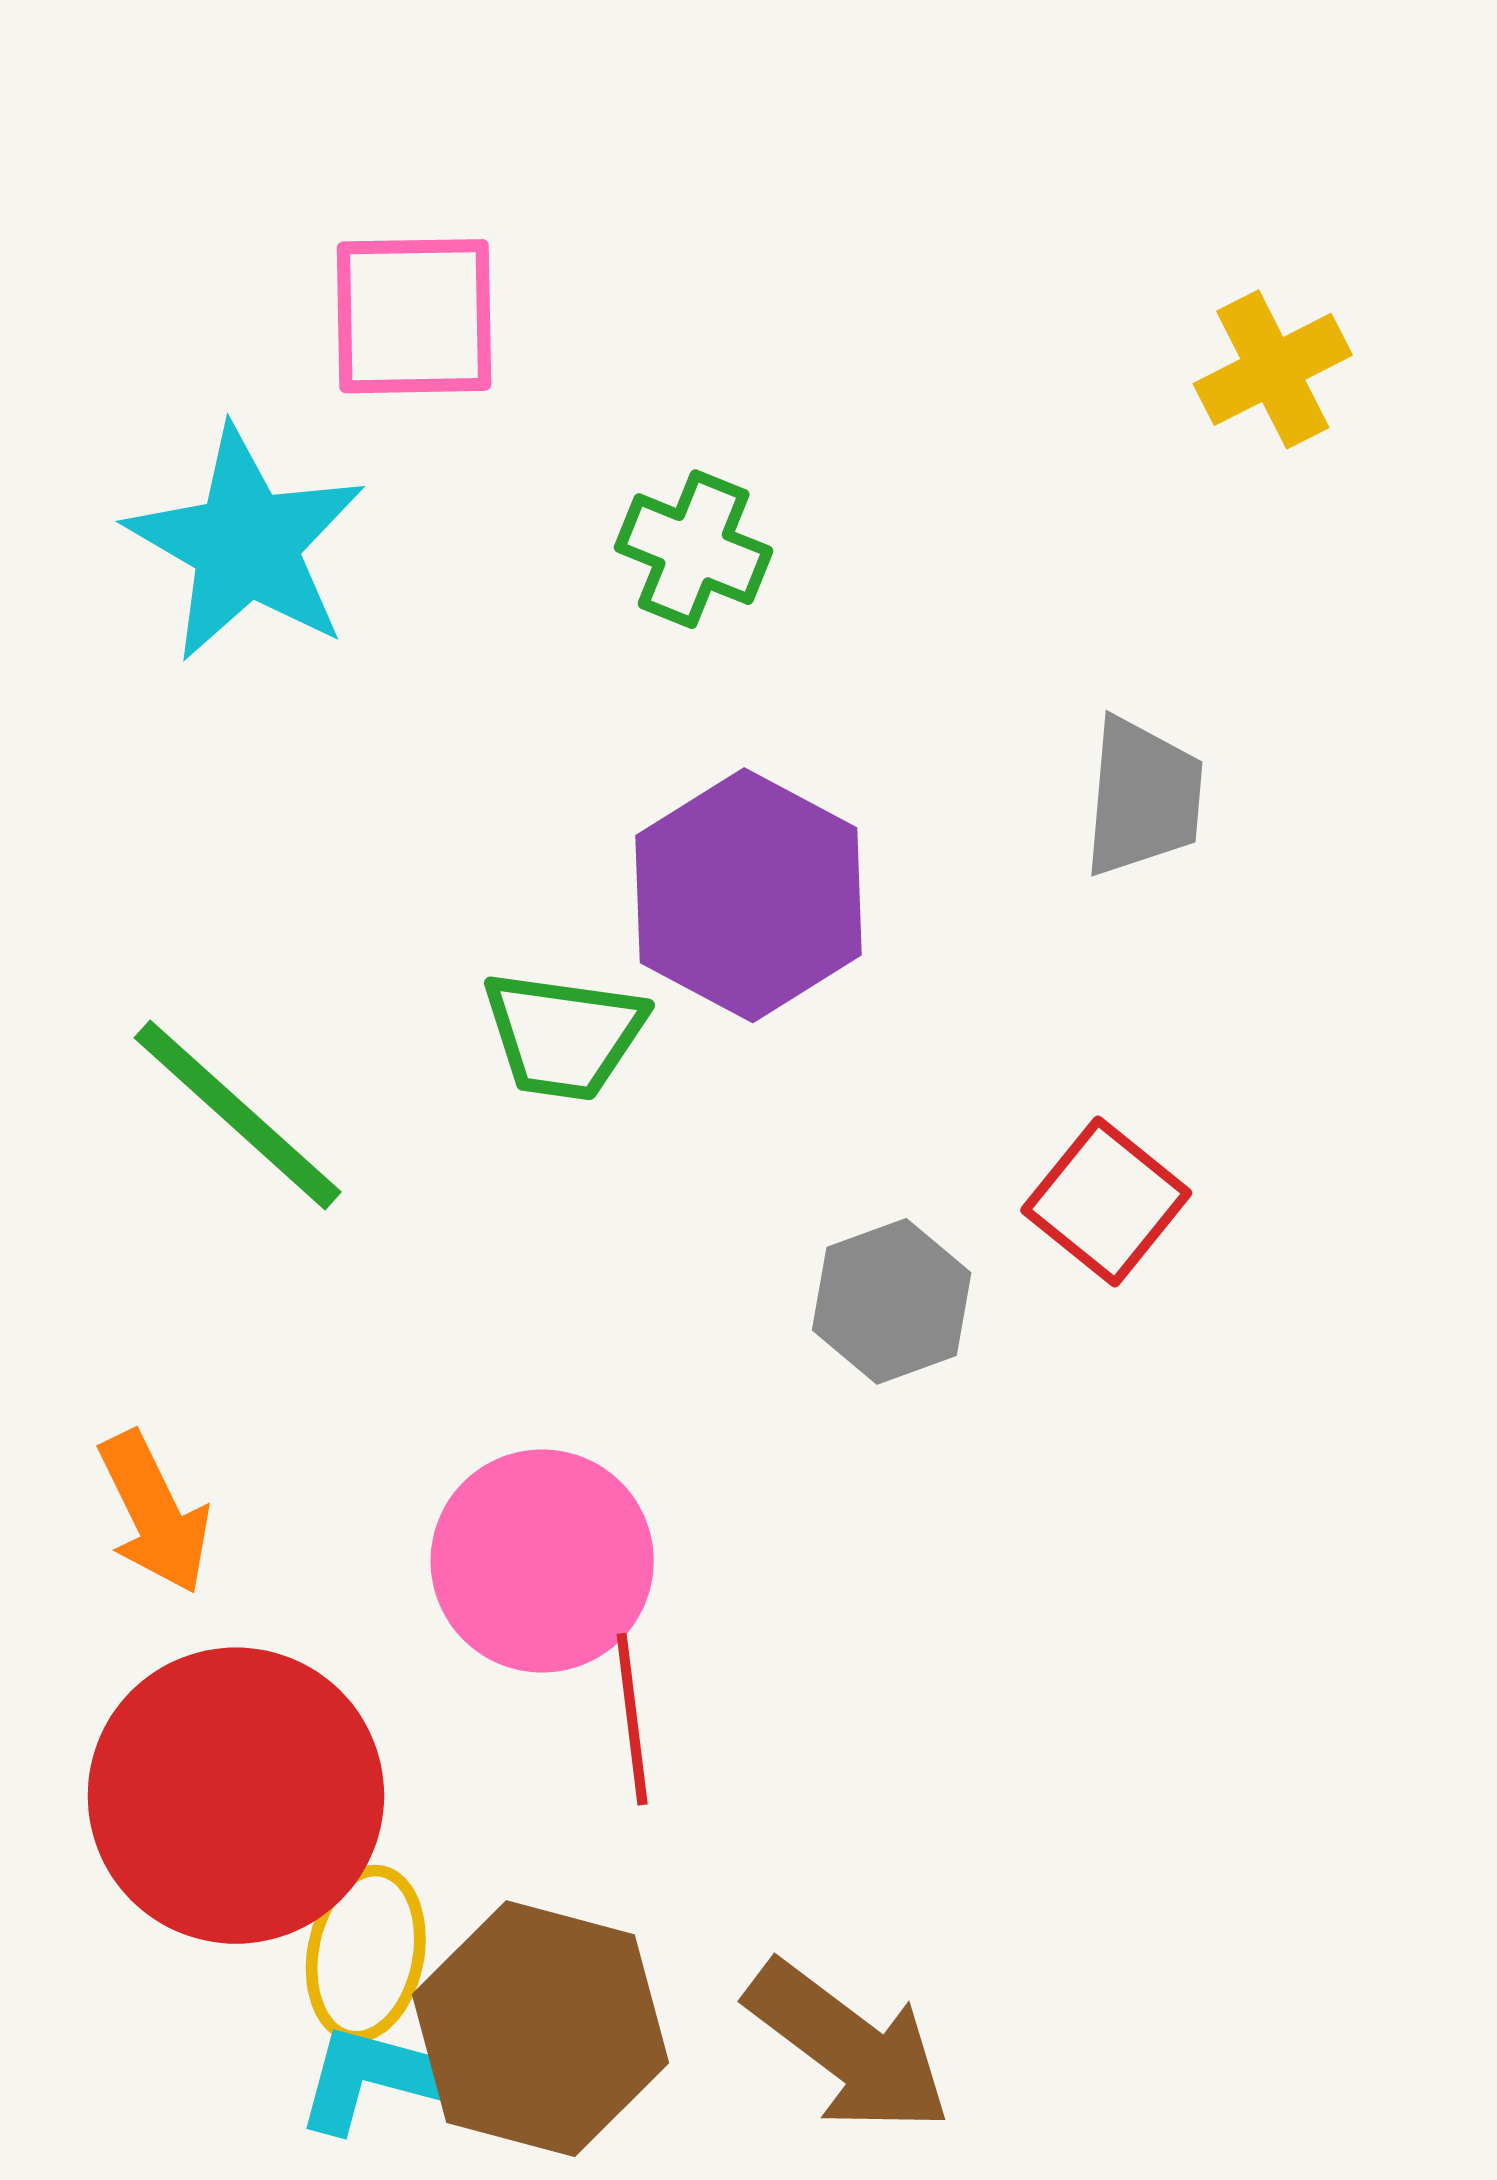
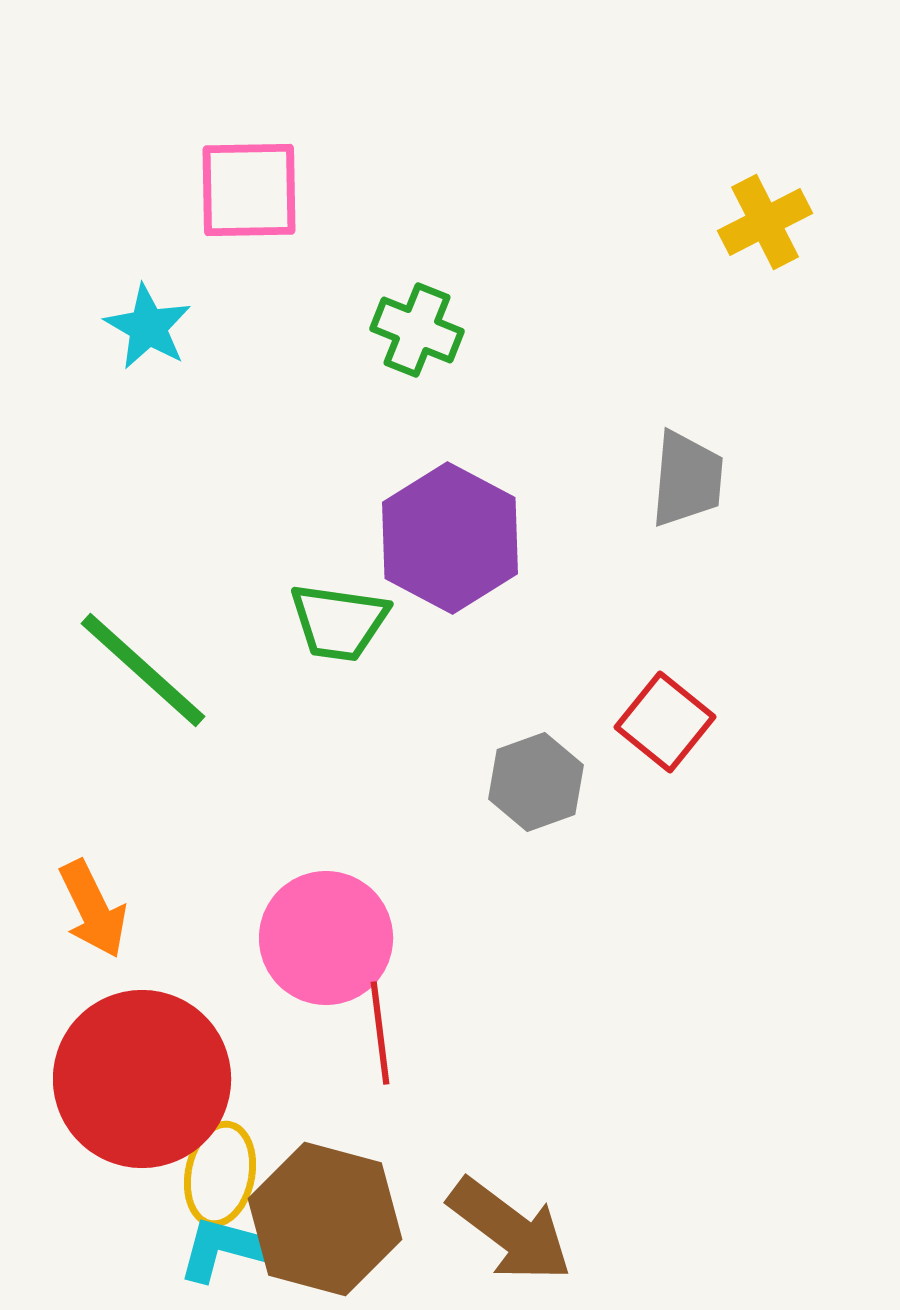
cyan star: (246, 544) -> (148, 327), size x0.6

